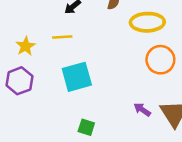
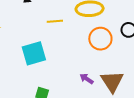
yellow line: (62, 37) -> (55, 21), moved

